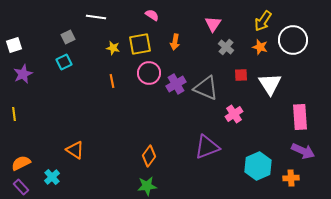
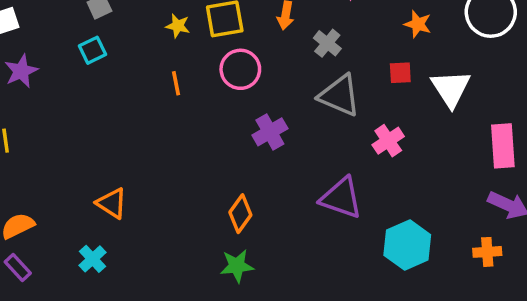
gray cross: (226, 47) -> (327, 43), moved
orange star: (260, 47) -> (418, 24), moved
purple cross: (176, 84) -> (270, 132), moved
purple triangle: (207, 147) -> (341, 198), turned 40
cyan hexagon: (258, 166) -> (407, 245), moved
cyan cross: (52, 177) -> (93, 259), moved

